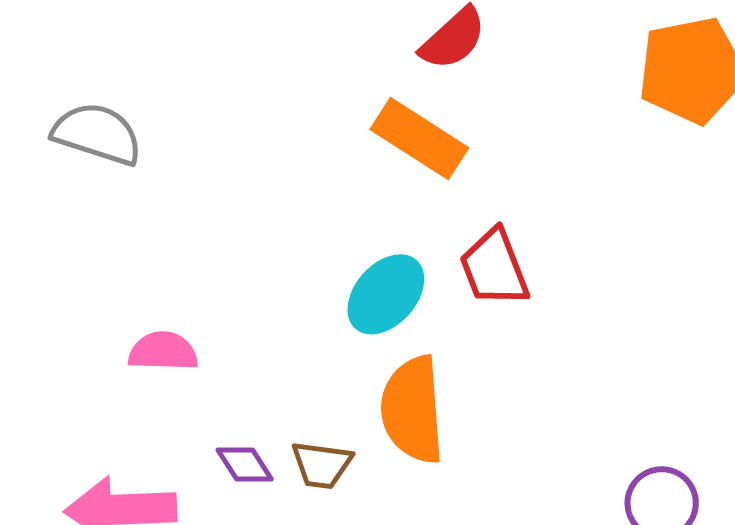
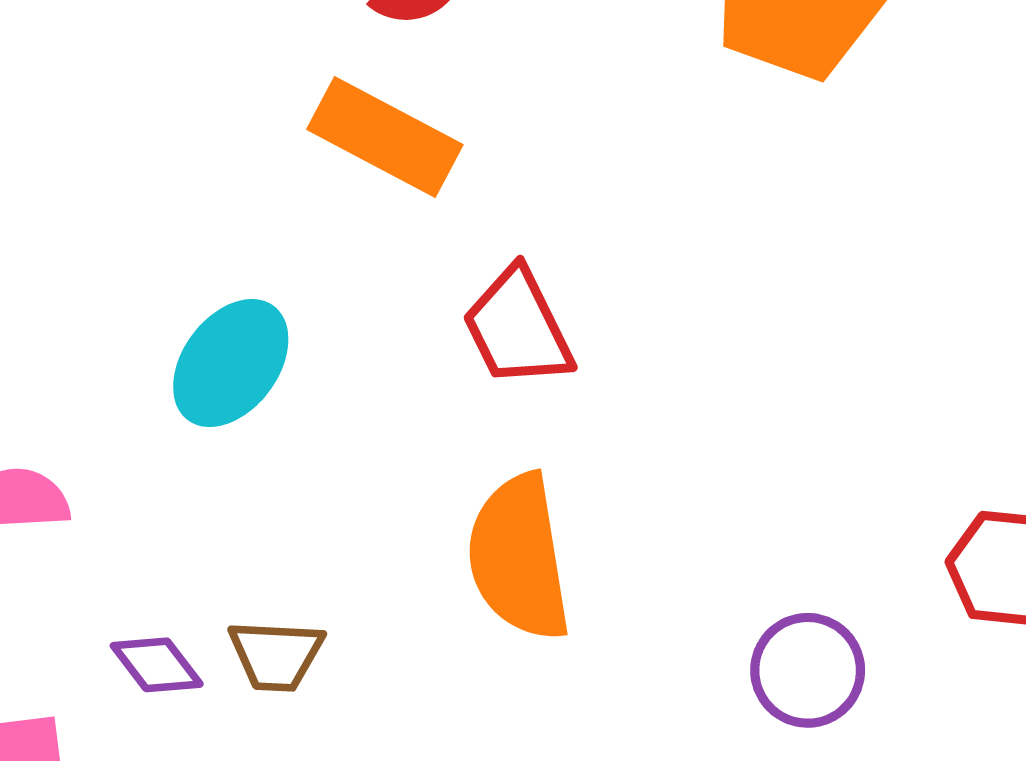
cyan ellipse: (386, 294) -> (231, 363), moved
orange semicircle: (412, 410) -> (519, 557), moved

